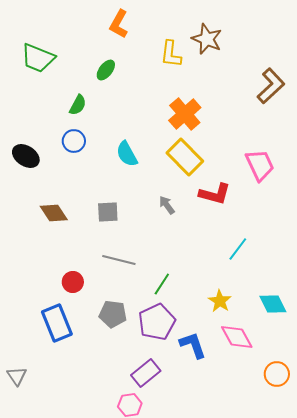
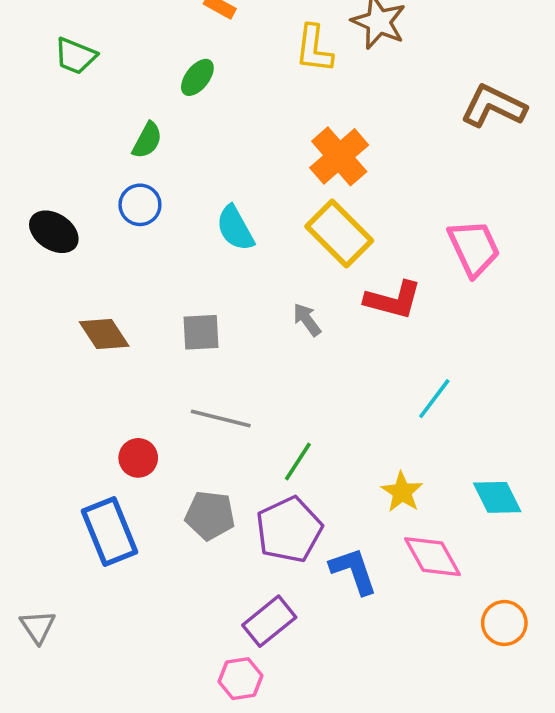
green trapezoid: (38, 58) -> (75, 56), size x0.7
brown L-shape: (271, 86) -> (494, 106), turned -111

